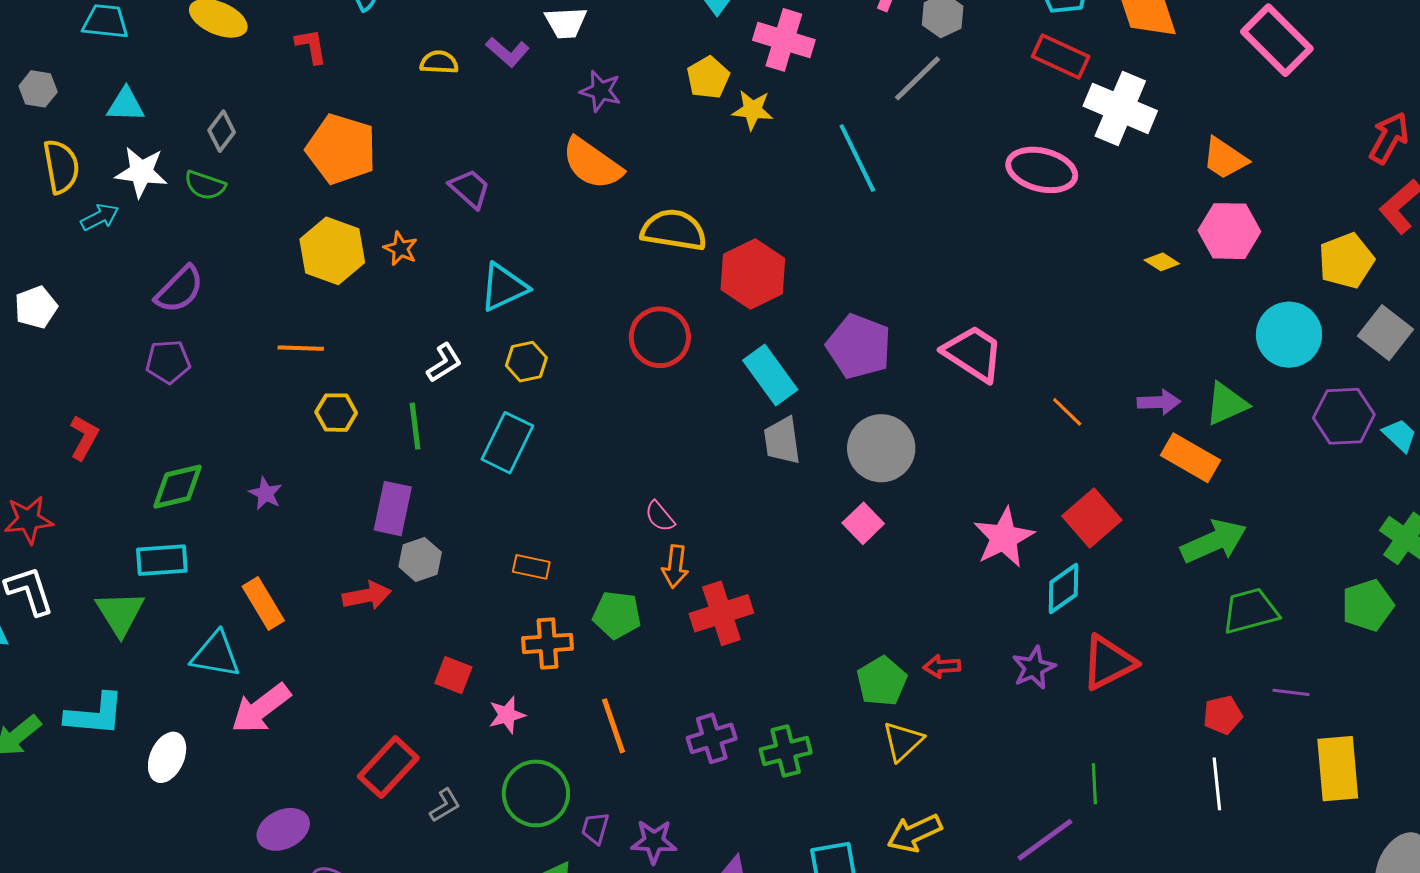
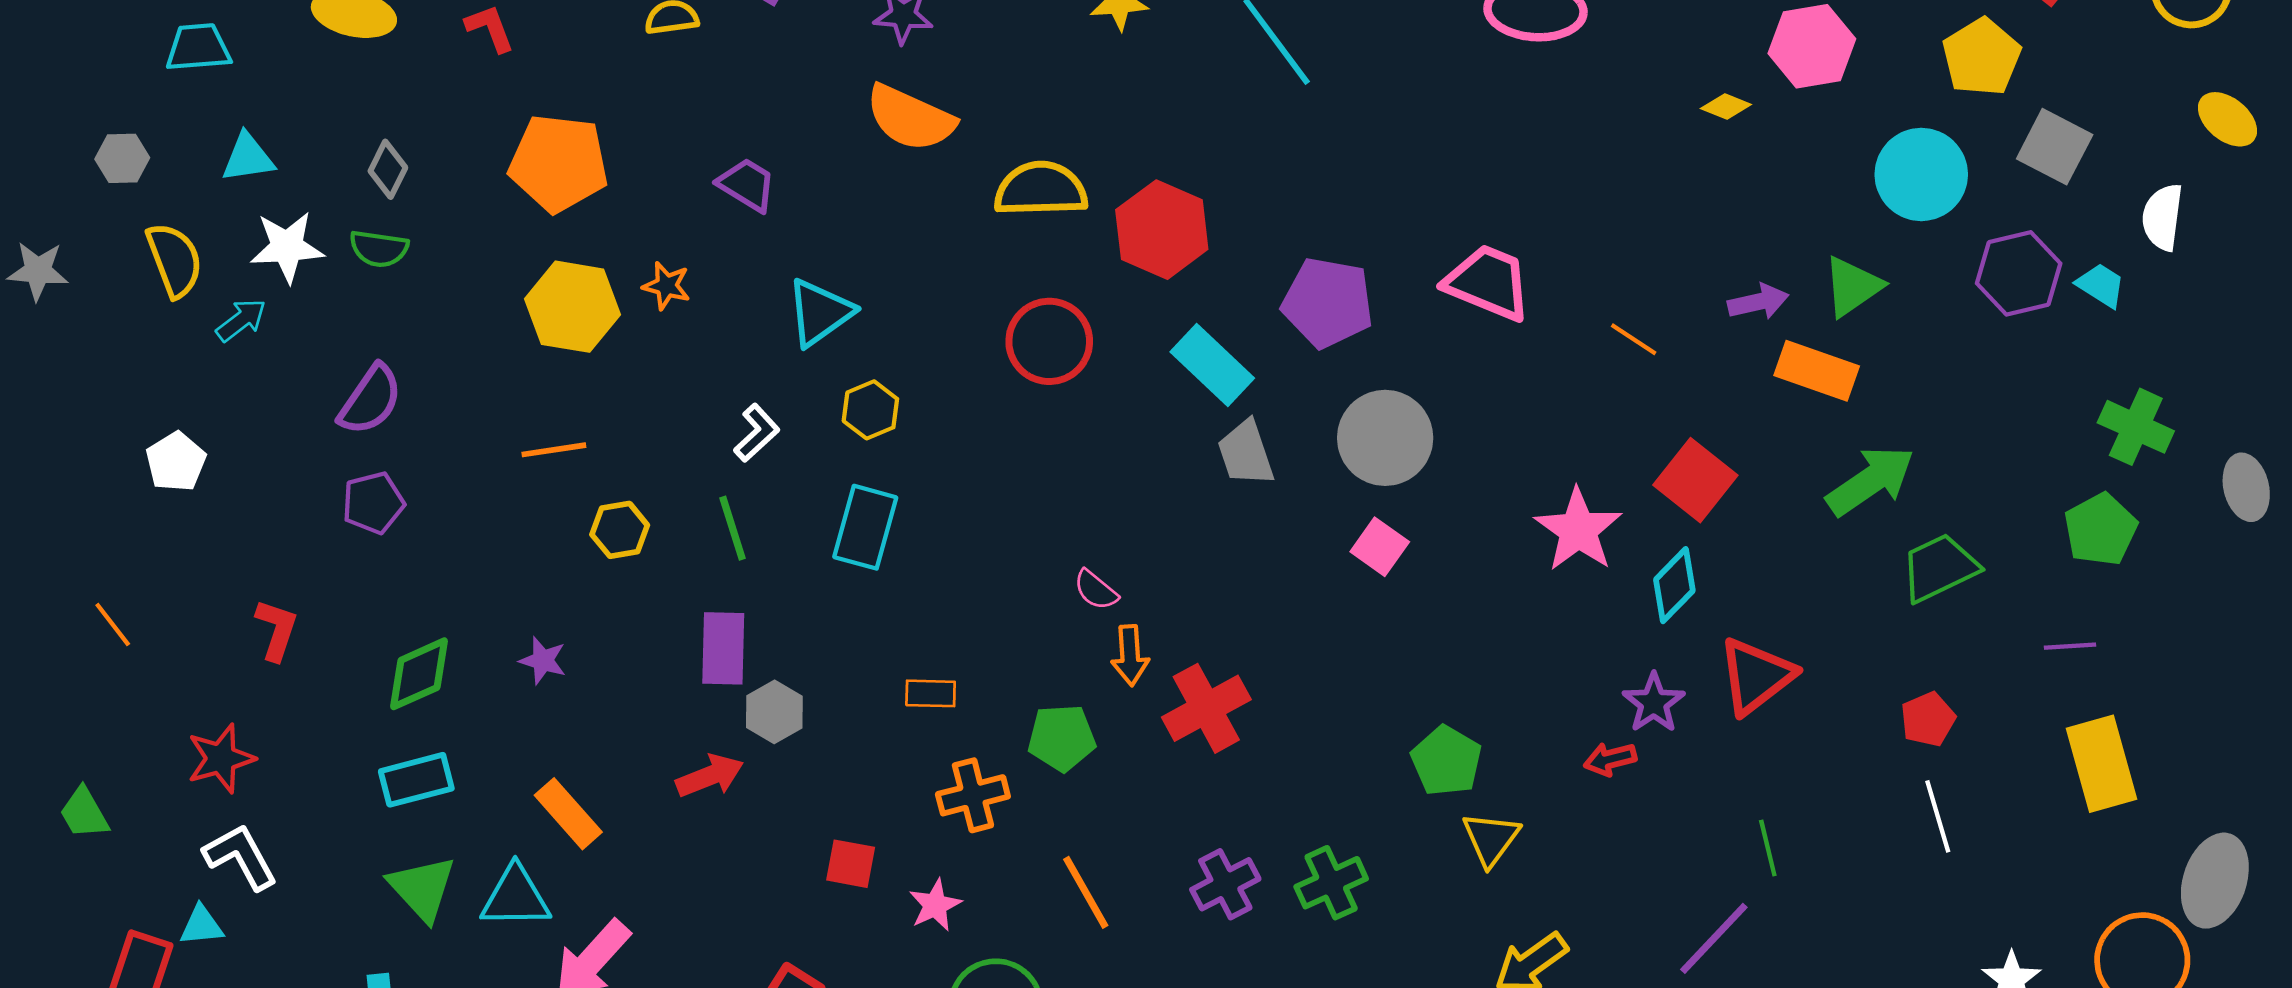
green triangle: (120, 613) -> (422, 888), moved
red arrow: (942, 666) -> (1610, 759), moved
purple line: (1291, 692) -> (2070, 646), moved

